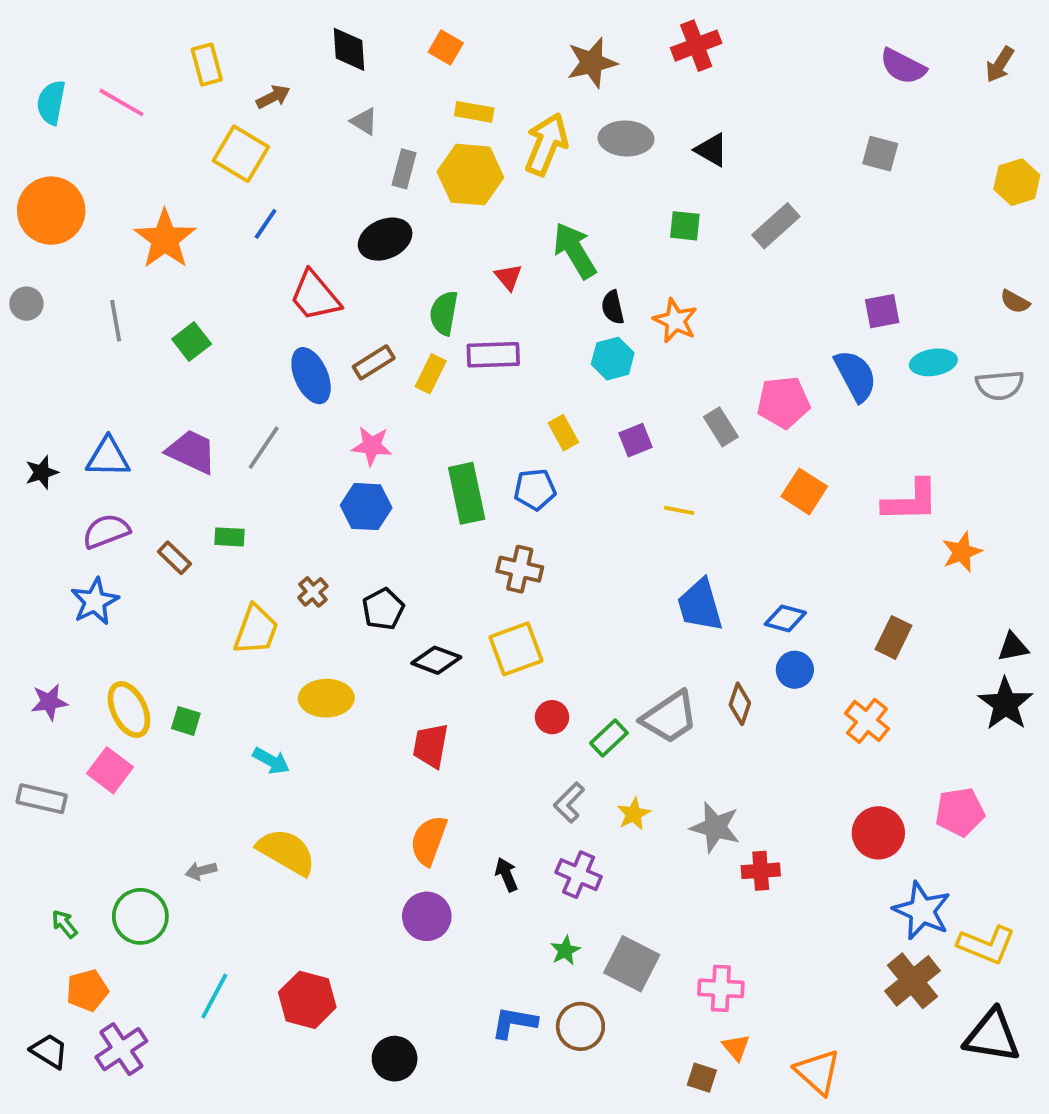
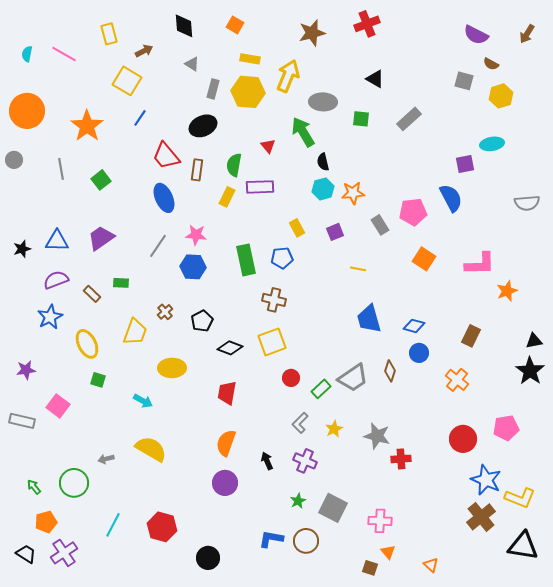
cyan semicircle: (51, 102) -> (27, 54), size x0.7
gray ellipse: (626, 138) -> (323, 102), moved
yellow hexagon: (1017, 182) -> (501, 96), moved
brown semicircle: (1015, 302) -> (491, 64), moved
orange star: (675, 321) -> (353, 193), moved, turned -30
brown rectangle: (374, 362) -> (197, 170), moved, turned -50
cyan ellipse: (933, 362) -> (492, 144), moved
gray line: (264, 448) -> (158, 246), moved
purple trapezoid: (192, 452) -> (101, 238), turned -60
yellow ellipse: (129, 710) -> (87, 344), moved
orange triangle: (818, 1072) -> (431, 565), size x0.6

